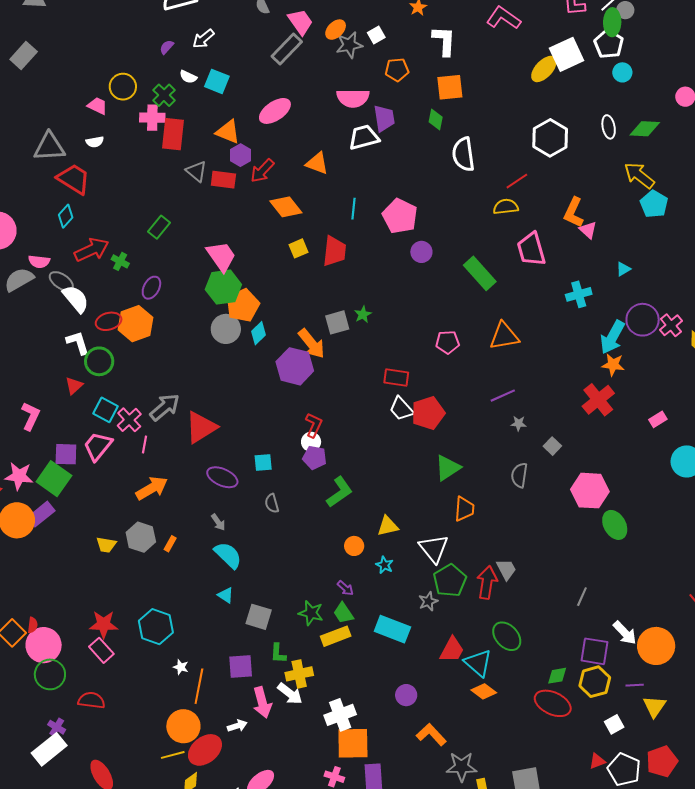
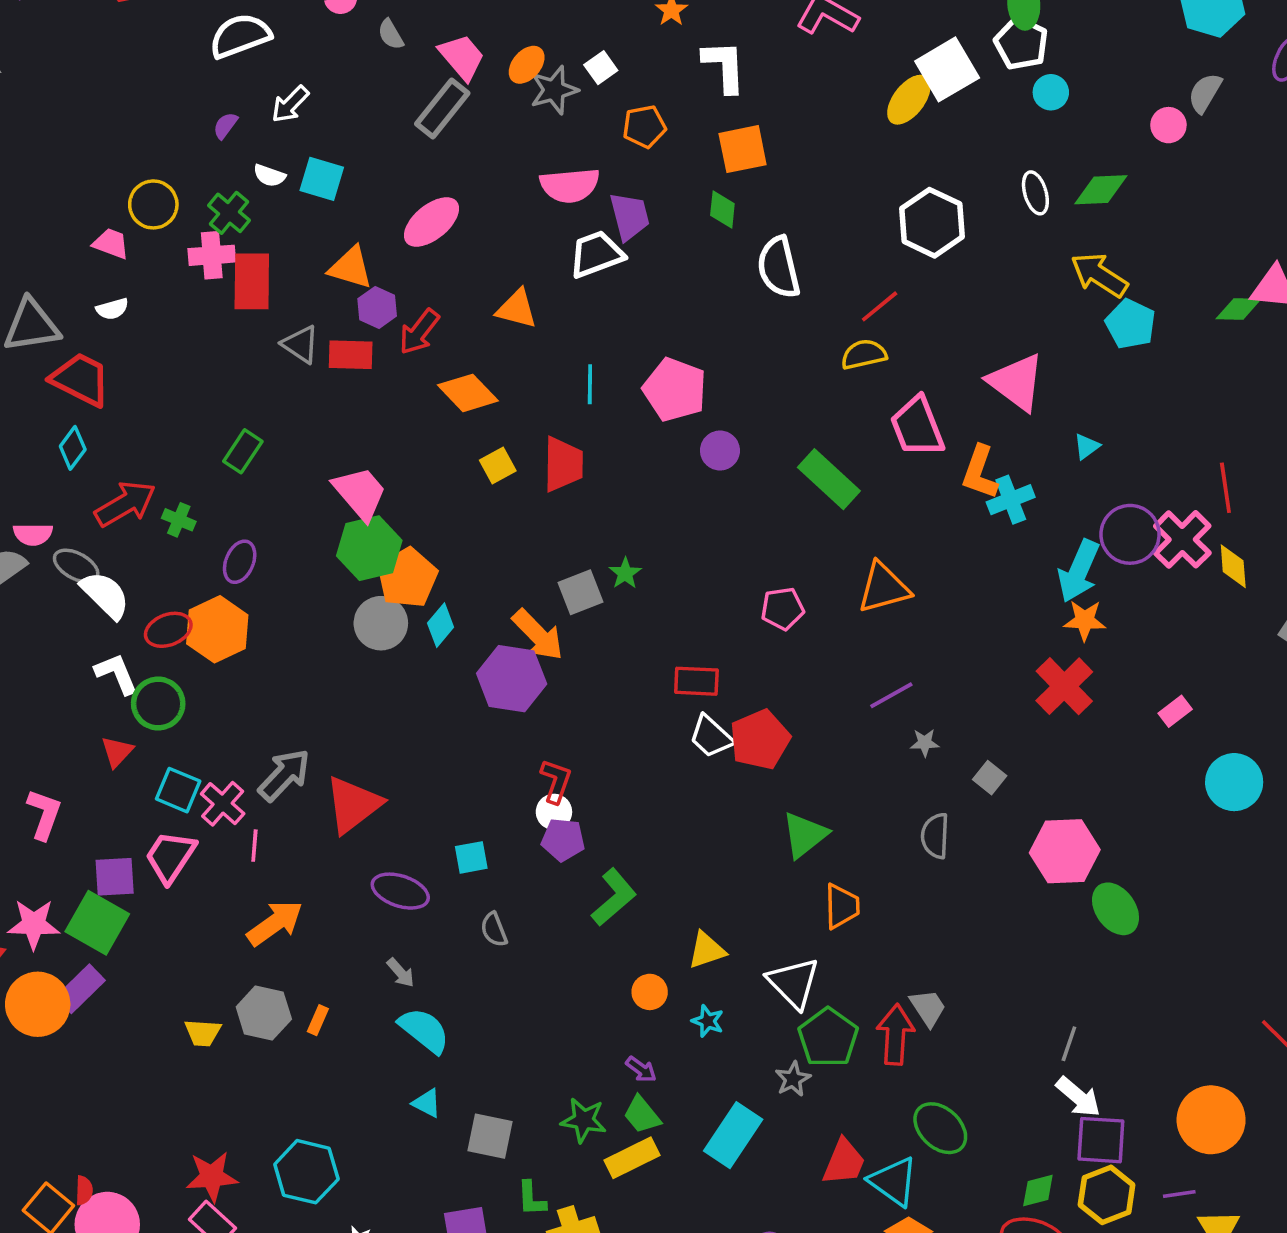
orange L-shape: (574, 212) -> (980, 472), moved
pink triangle: (588, 230) -> (1016, 382), size x1.8
pink cross: (671, 325) -> (1182, 539), size x1.4
cyan rectangle: (392, 629) -> (733, 1135), turned -72
white arrow: (625, 633) -> (1078, 1097), moved

